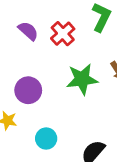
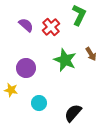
green star: (82, 79) -> (65, 60), turned 30

